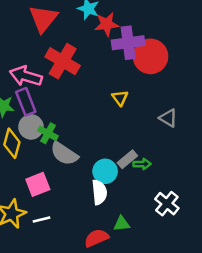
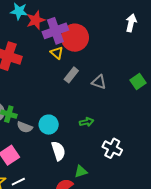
yellow triangle: (120, 98) -> (57, 53), moved
gray semicircle: (64, 154) -> (25, 127), size x0.7
gray rectangle: (127, 159) -> (71, 75), moved
cyan circle: (105, 171) -> (49, 125), moved

